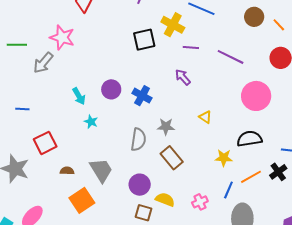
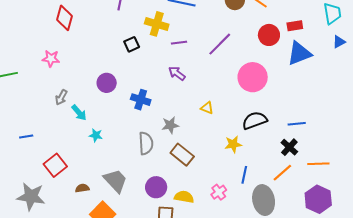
pink star: (62, 37) -> (51, 59), size x0.7
black square: (144, 40) -> (132, 44), size x0.7
purple line: (231, 57) -> (220, 44), turned -60
gray arrow: (43, 63) -> (61, 97), moved, size x0.7
purple circle: (111, 89) -> (107, 83), moved
orange line: (251, 177) -> (282, 173), moved

